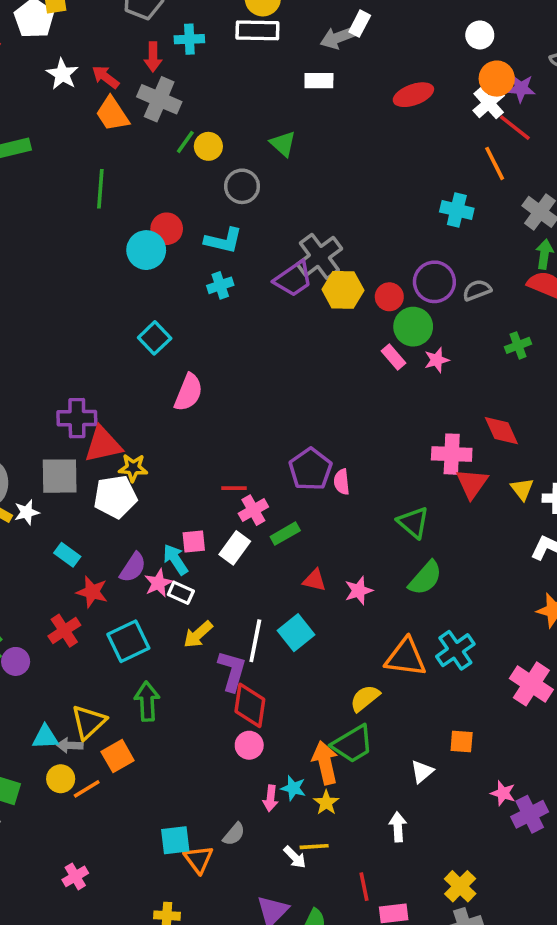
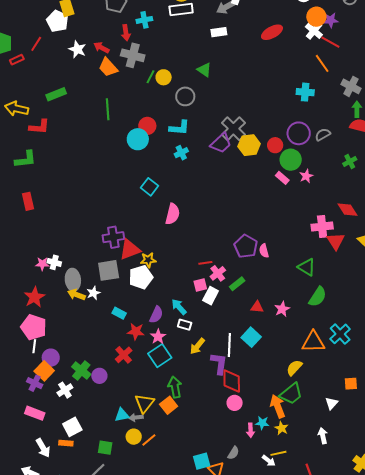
pink square: (194, 542) -> (200, 285), moved
pink star: (158, 583) -> (158, 337), moved
orange square: (118, 756) -> (169, 405), moved

